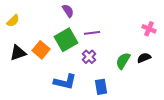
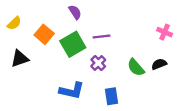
orange square: (41, 50) -> (44, 34), moved
green semicircle: (123, 61) -> (136, 67), turned -72

